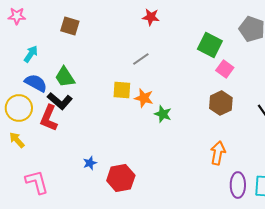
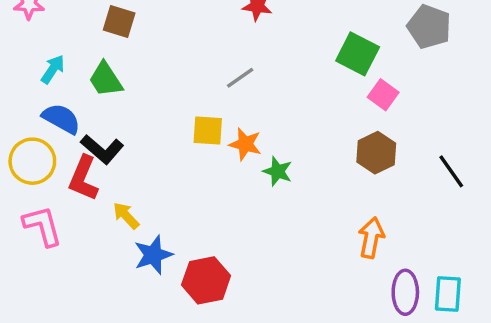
green trapezoid: (65, 77) -> (106, 79), moved
yellow arrow: (17, 140) -> (126, 216), moved
blue star: (90, 163) -> (153, 255), size x1.6
pink L-shape: (37, 182) -> (43, 226), moved

